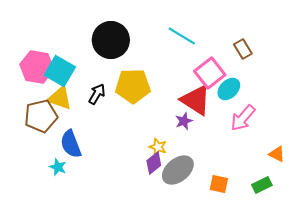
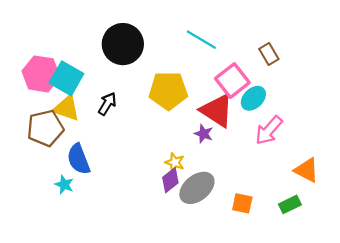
yellow pentagon: (133, 86) -> (168, 91), moved
purple star: (184, 121) -> (204, 134), turned -30
orange triangle: (277, 154) -> (306, 170), size x1.4

